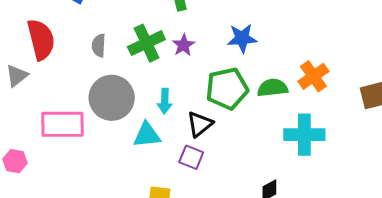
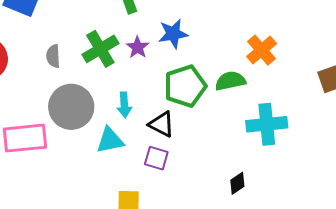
blue star: (242, 38) -> (173, 34), moved
orange cross: (313, 76) -> (262, 50), moved
black triangle: (200, 124) -> (162, 124), turned -48

